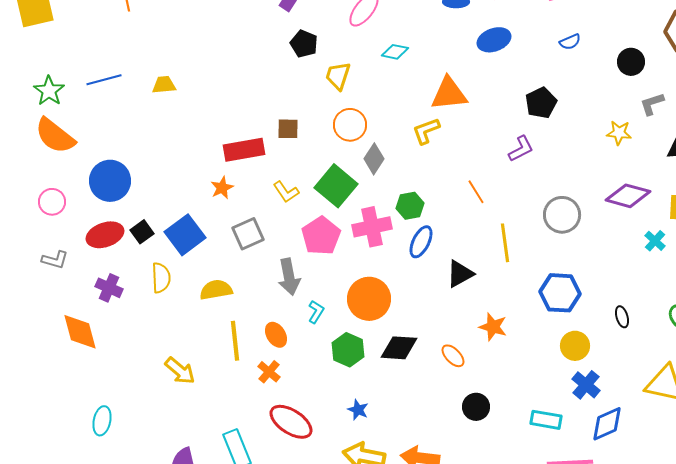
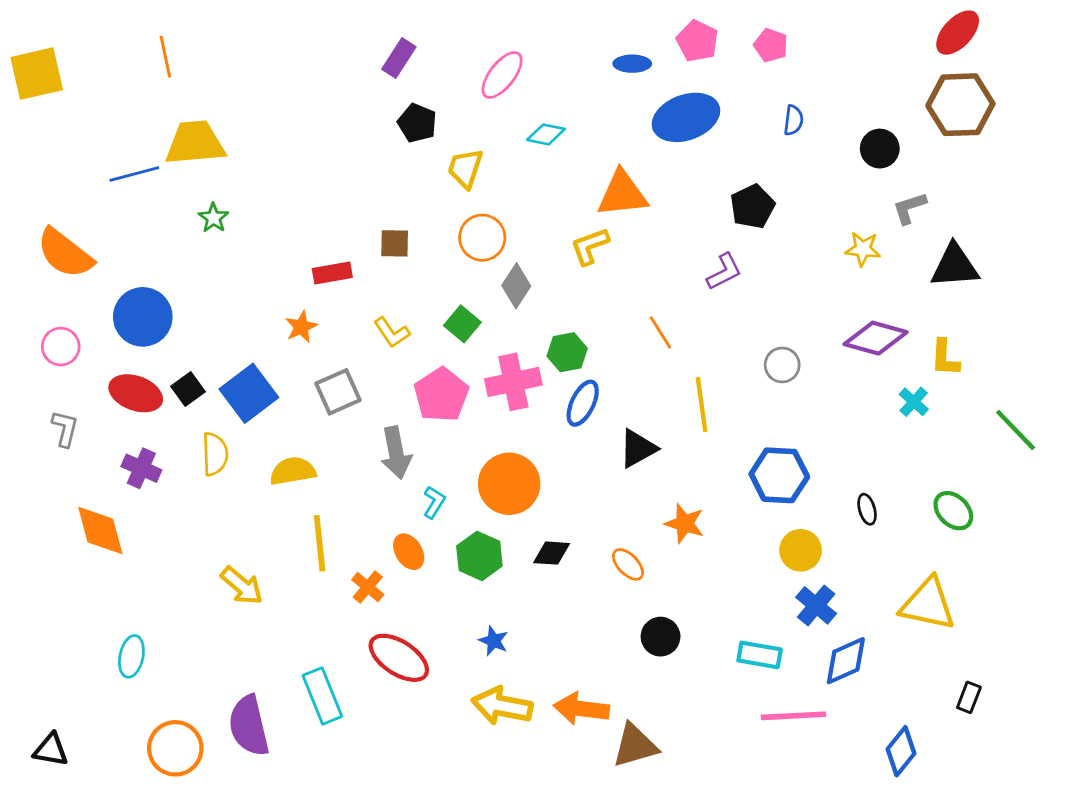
blue ellipse: (494, 40) -> (686, 117), size x1.4
blue semicircle: (570, 42) -> (793, 120), turned -60
yellow trapezoid: (164, 85) -> (195, 143), moved, size x1.8
green star: (49, 91) -> (213, 218), moved, size x0.7
red rectangle: (244, 150) -> (332, 273), size x0.7
green square: (336, 186) -> (462, 324), size x0.6
gray circle: (562, 215) -> (782, 365), size x0.7
red ellipse: (105, 235) -> (136, 393), turned 39
gray L-shape: (55, 260) -> (65, 429), turned -92
orange ellipse: (276, 335) -> (409, 552), moved
black diamond: (399, 348) -> (552, 553), size x0.7

